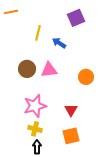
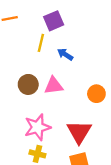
purple square: (76, 18) -> (54, 21), moved
red triangle: (71, 110) -> (79, 132), size x1.6

